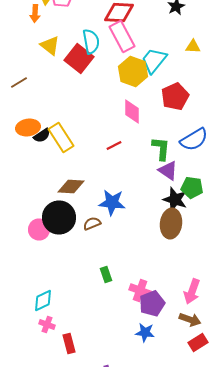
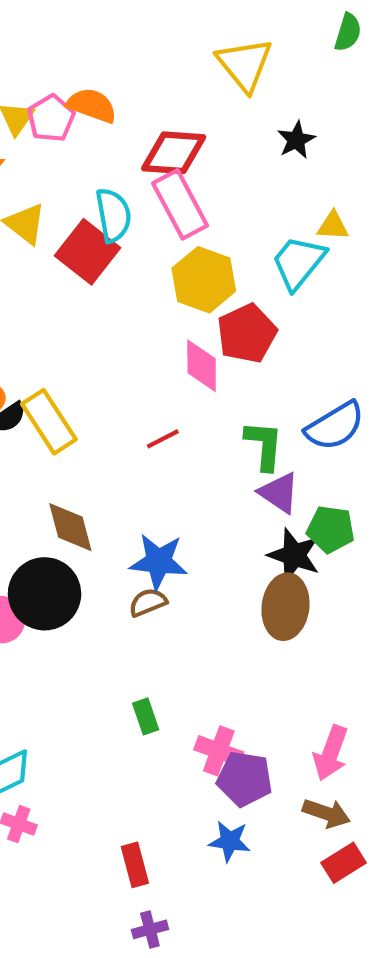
cyan trapezoid: (154, 60) -> (298, 262), moved
red pentagon: (175, 96) -> (247, 333), moved
brown diamond: (71, 186) -> (70, 527), turned 72
brown semicircle: (92, 224) -> (148, 602), moved
purple pentagon: (152, 304) -> (245, 779), turned 30
red rectangle: (69, 344) -> (135, 865), moved

